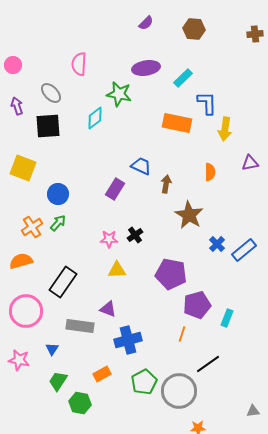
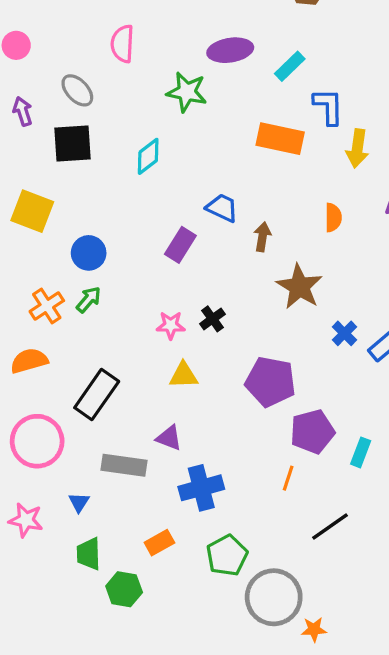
cyan diamond: (95, 118) -> (148, 156), moved
green trapezoid: (58, 381) -> (89, 554), turned -35
gray circle: (179, 391) -> (274, 597), moved

